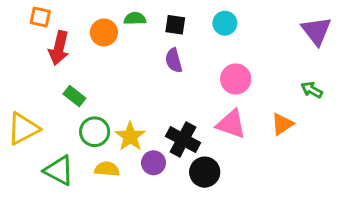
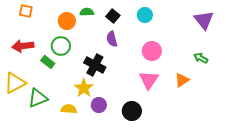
black square: (175, 25) -> (113, 16), turned 32
red arrow: (59, 48) -> (23, 46), moved, turned 70
pink triangle: (231, 124) -> (149, 80), turned 45
green circle: (95, 132) -> (61, 46), moved
black cross: (183, 139) -> (95, 65), moved
green triangle: (59, 171) -> (38, 98), moved, turned -50

